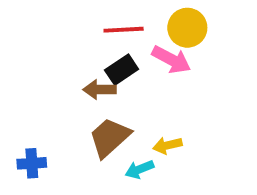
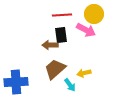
black rectangle: (122, 70) -> (61, 35), turned -63
blue cross: (32, 163) -> (16, 82), size x1.6
cyan arrow: (139, 169) -> (70, 85), turned -104

